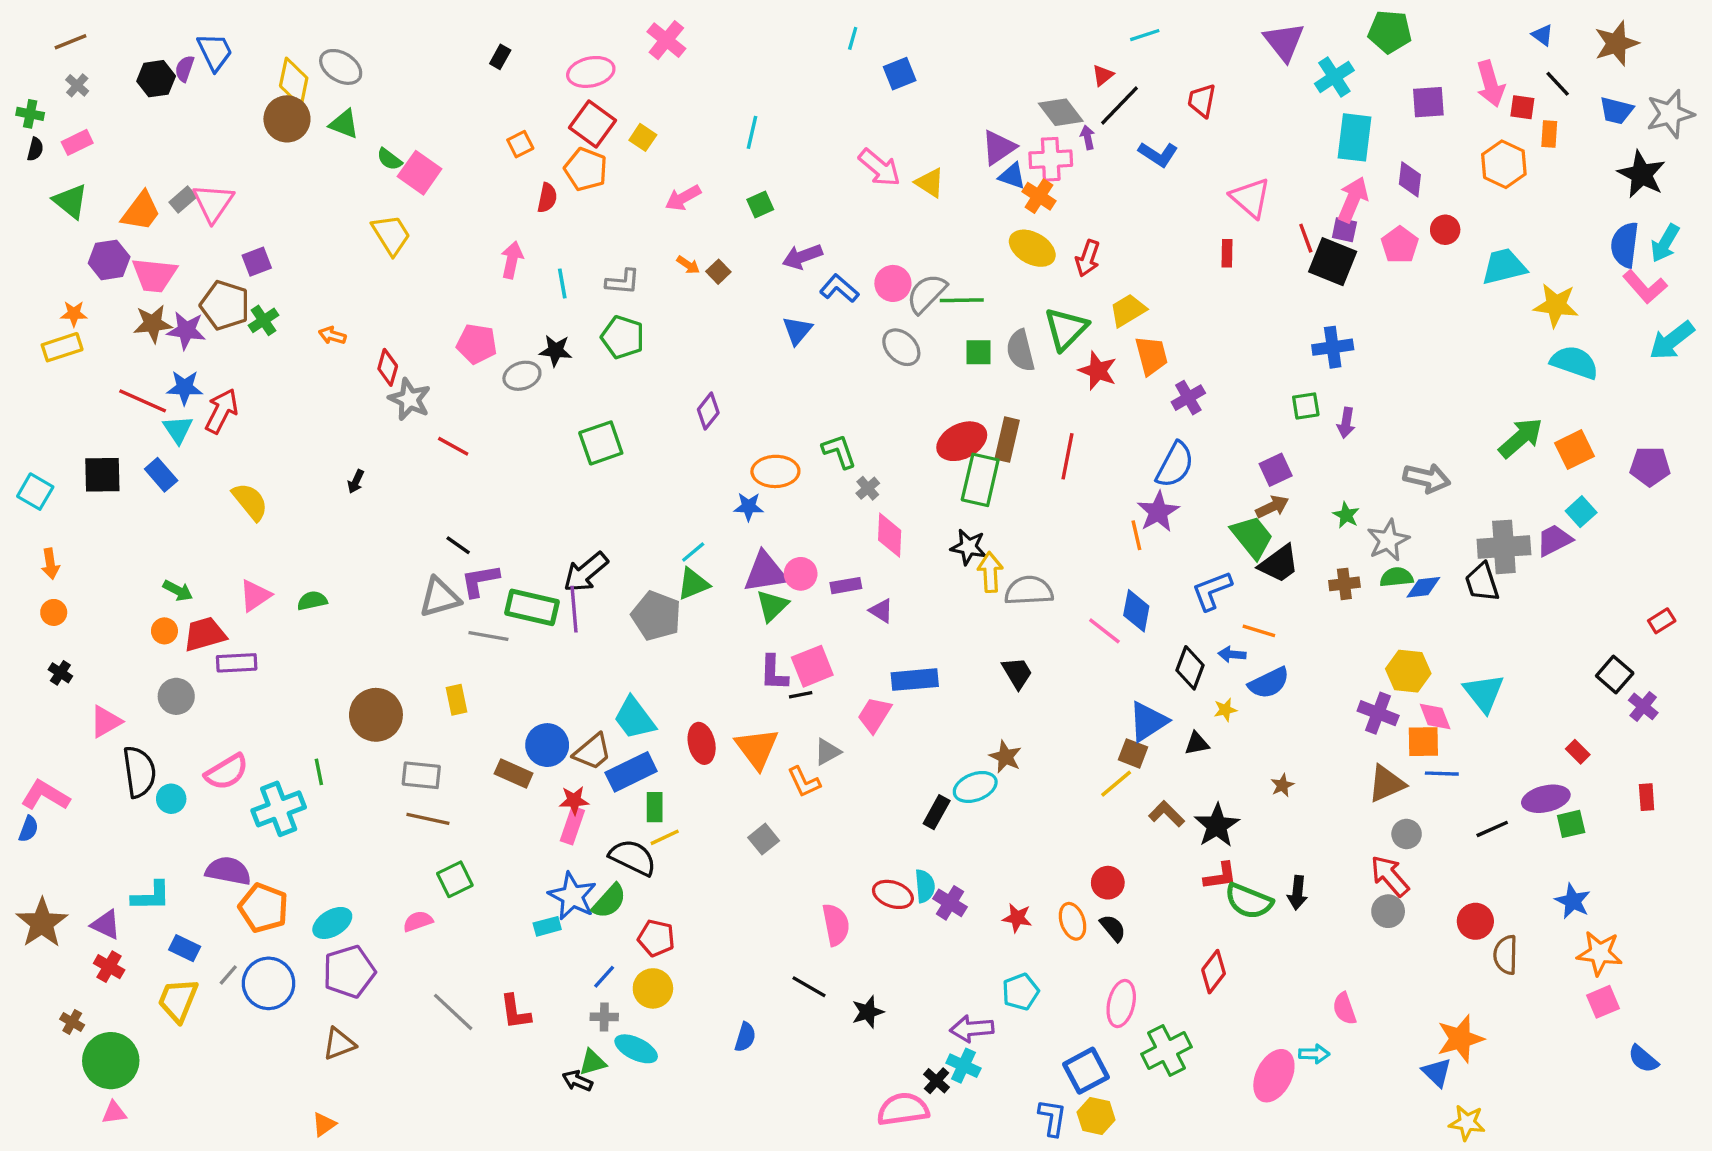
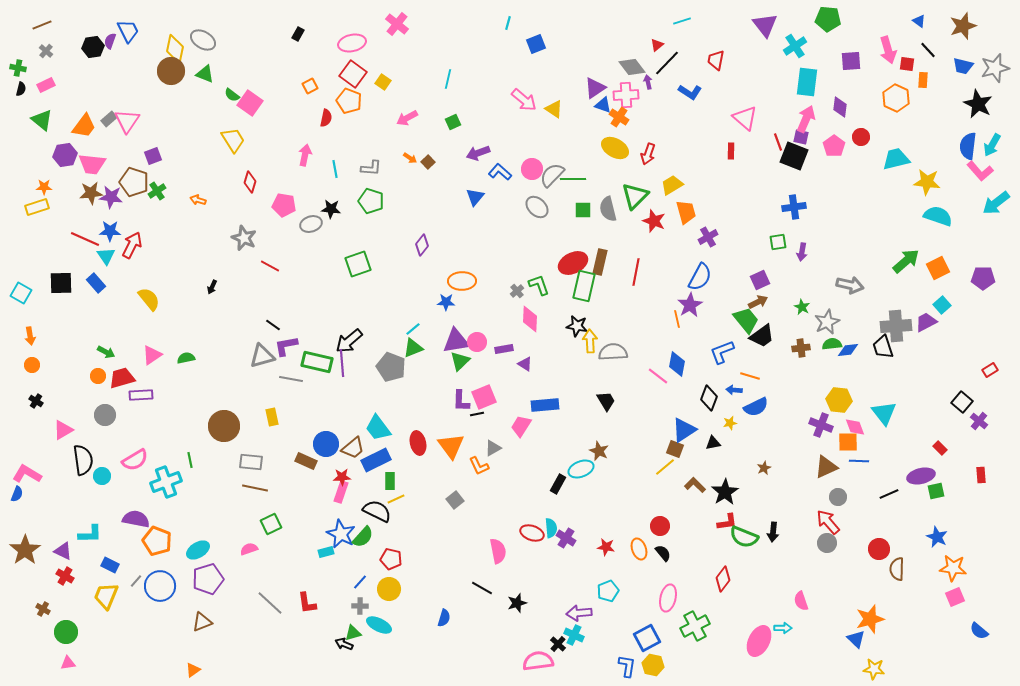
red diamond: (388, 367) -> (250, 182), moved
green L-shape: (839, 451) -> (539, 285), moved
green circle: (111, 1061) -> (66, 632), size x0.7

